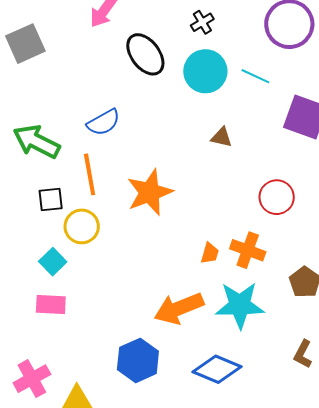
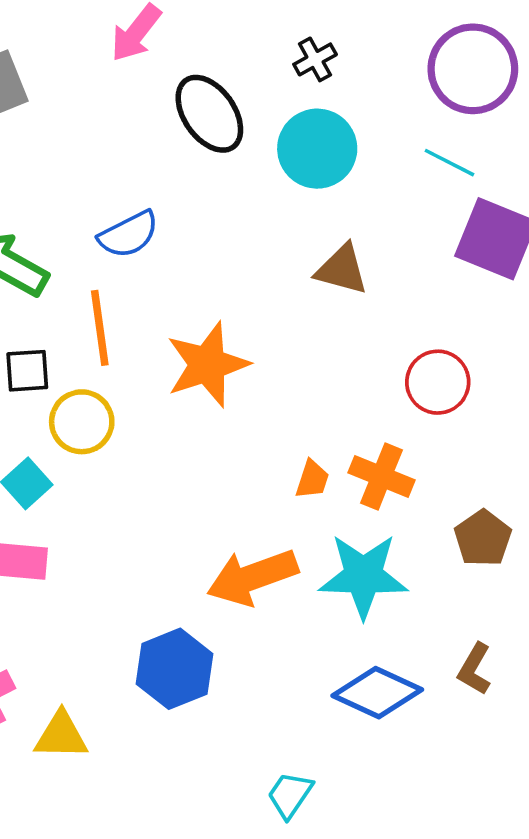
cyan line: (255, 76) -> (449, 163), moved
brown triangle: (222, 137) -> (342, 270), size x1.4
blue diamond: (217, 369) -> (377, 693), moved

